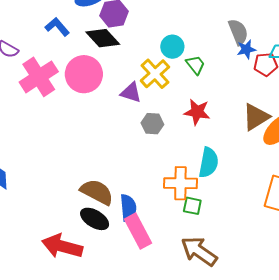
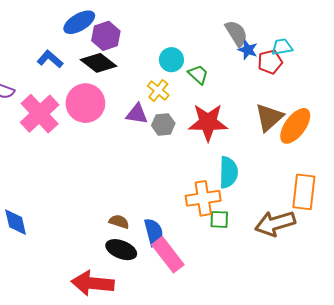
blue star: (246, 49) -> (248, 50), turned -30
yellow cross: (155, 74) -> (158, 90), size x0.7
red star: (197, 112) -> (208, 122), size x1.4
gray hexagon: (152, 124) -> (163, 124), moved
brown semicircle: (97, 192) -> (119, 222), size x0.6
brown arrow: (199, 251) -> (275, 223), moved, turned -42

